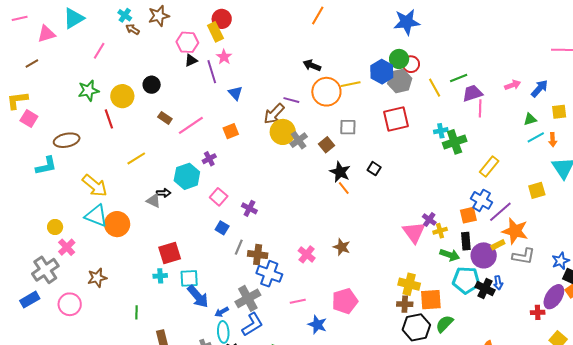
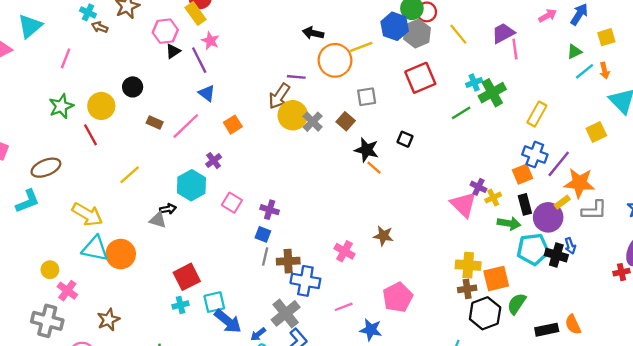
green line: (459, 78) -> (461, 113), moved
blue triangle: (235, 93) -> (207, 93), moved
blue square: (222, 228) -> (263, 234), moved
gray cross: (45, 270) -> (47, 321), turned -32

